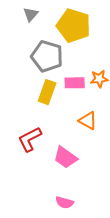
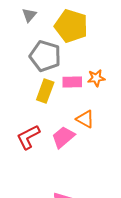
pink trapezoid: (65, 157) -> (63, 137), moved, turned 105

